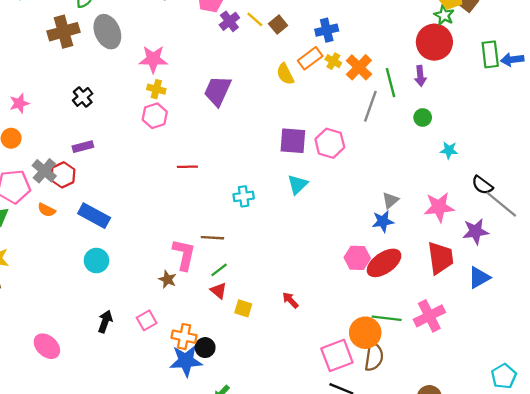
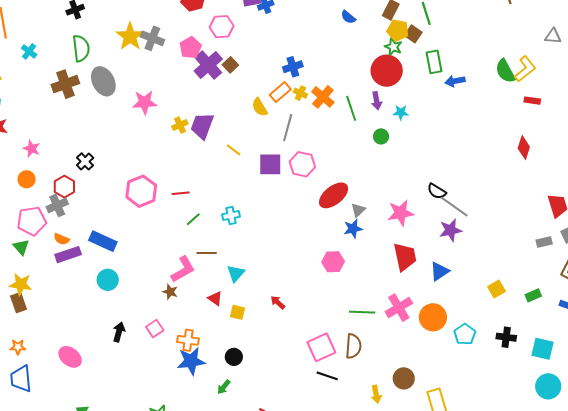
yellow line: (255, 19) -> (234, 150), moved
purple cross: (229, 21) -> (208, 65), size x1.6
brown square: (278, 25) -> (230, 65), moved
green rectangle: (490, 54) -> (434, 62), moved
yellow cross: (156, 89) -> (180, 125), moved, turned -35
black cross: (83, 97) -> (85, 161), moved
pink star: (19, 103) -> (32, 149), turned -30
gray line: (370, 106) -> (288, 128), moved
pink hexagon: (155, 116) -> (141, 191), moved, size x1.4
purple rectangle: (83, 147) -> (68, 255), moved, size x1.4
cyan star: (449, 150) -> (401, 112), moved
gray cross: (44, 171) -> (57, 205), turned 30
red hexagon: (63, 175) -> (64, 187), moved
cyan triangle: (298, 184) -> (236, 273), moved
purple star: (475, 231) -> (450, 230), moved
pink L-shape: (184, 255) -> (183, 269), turned 52
red ellipse: (384, 263) -> (334, 195), moved
green line: (219, 270) -> (193, 219), moved
orange circle: (365, 333) -> (433, 317), moved
black circle: (205, 348) -> (234, 357), moved
cyan pentagon: (504, 376) -> (465, 334), moved

